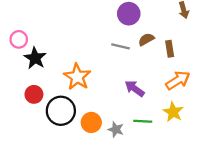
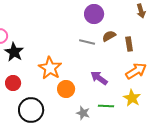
black circle: (61, 111) -> (31, 110), moved
orange circle: (91, 122) -> (66, 89), moved

